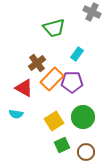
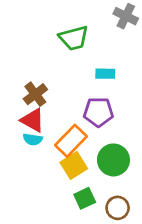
cyan rectangle: (77, 54) -> (105, 74), turned 56
brown cross: (37, 63) -> (35, 94), moved
orange rectangle: (52, 79) -> (71, 141), moved
cyan semicircle: (16, 114) -> (33, 139), moved

